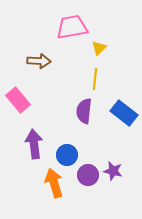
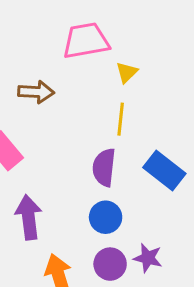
blue circle: (67, 155) -> (106, 217), moved

